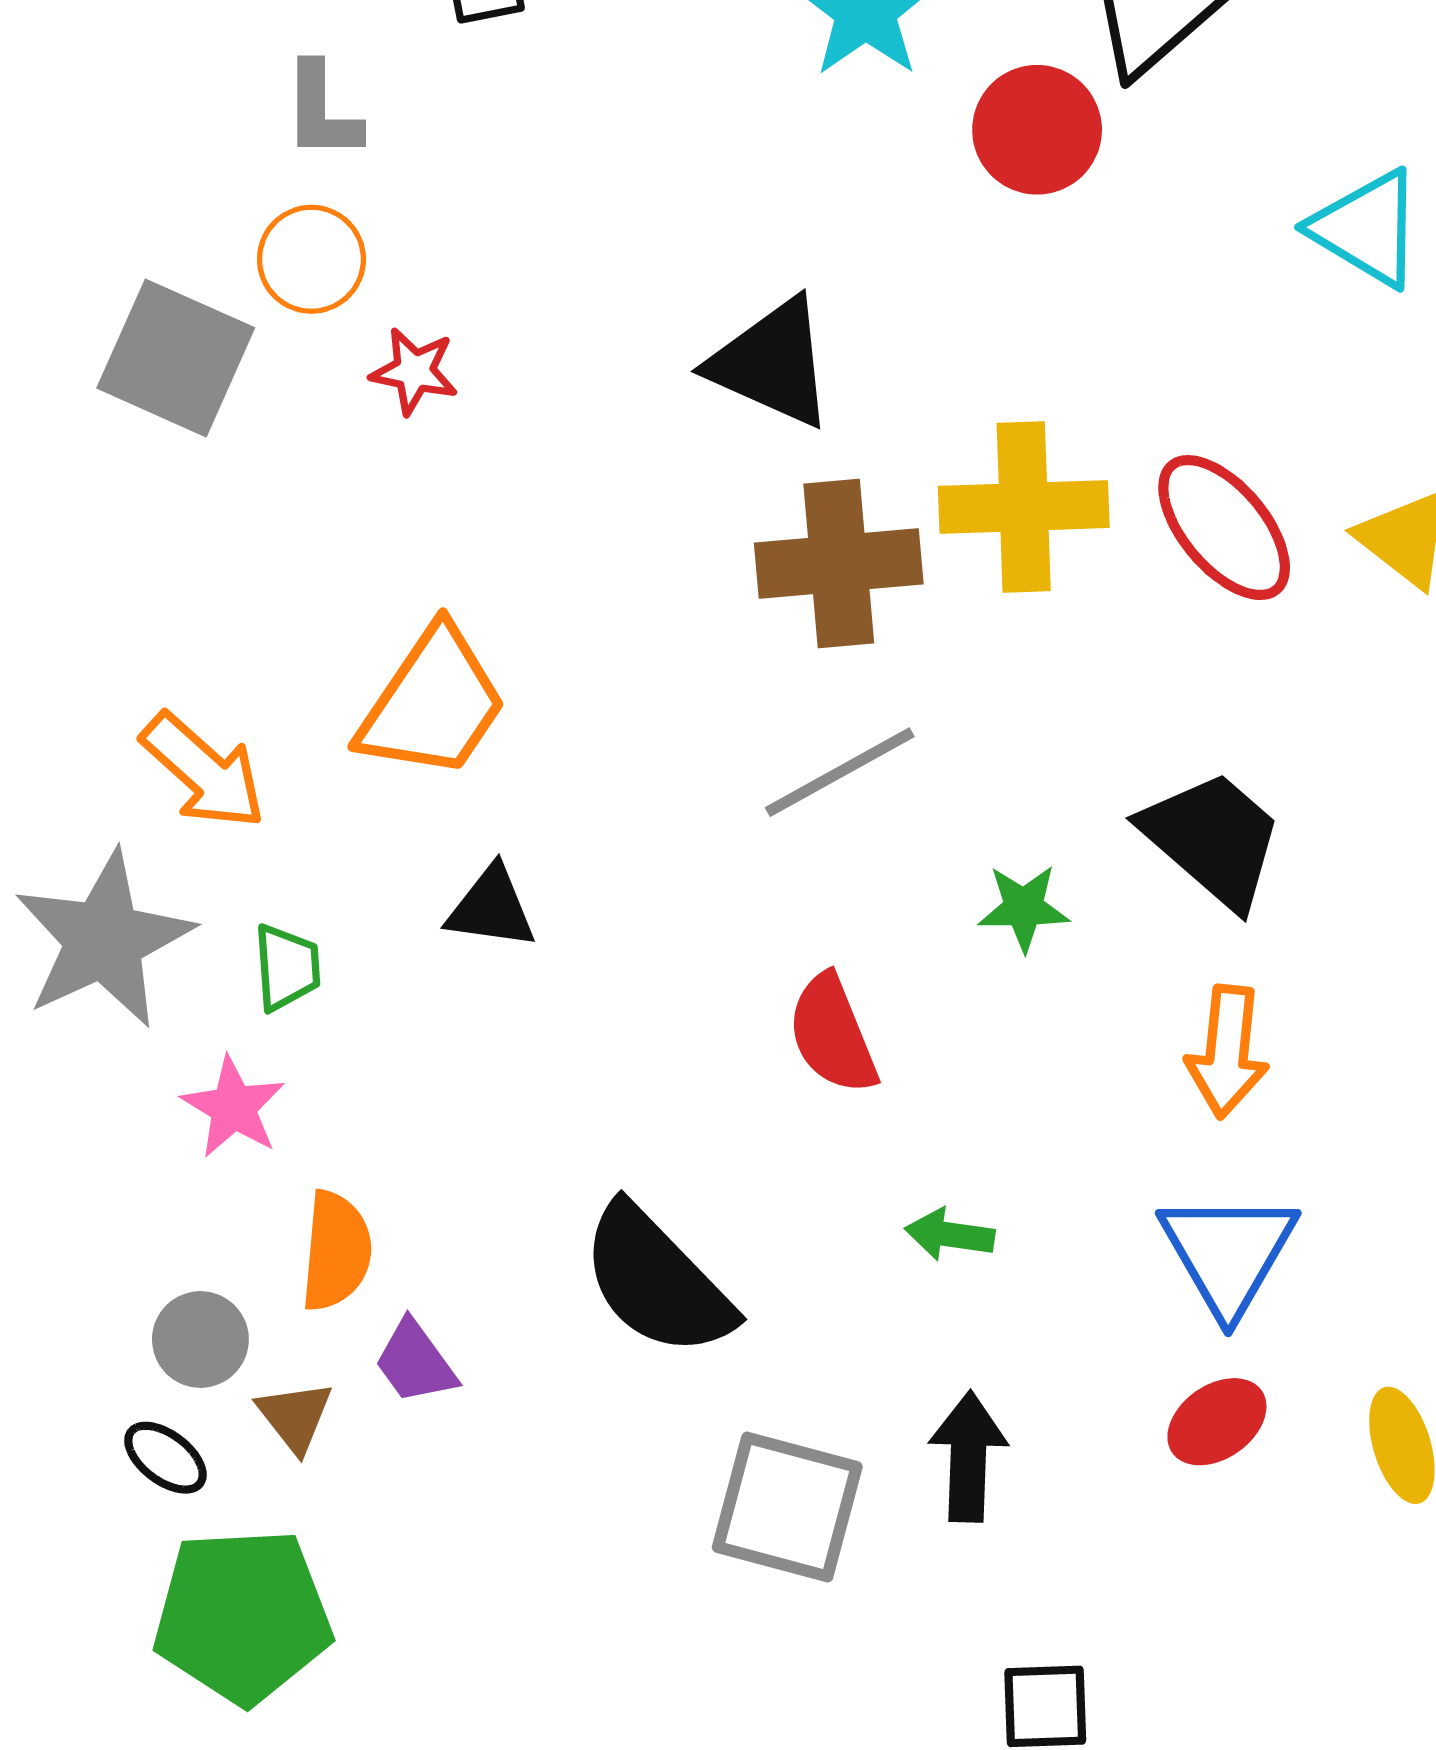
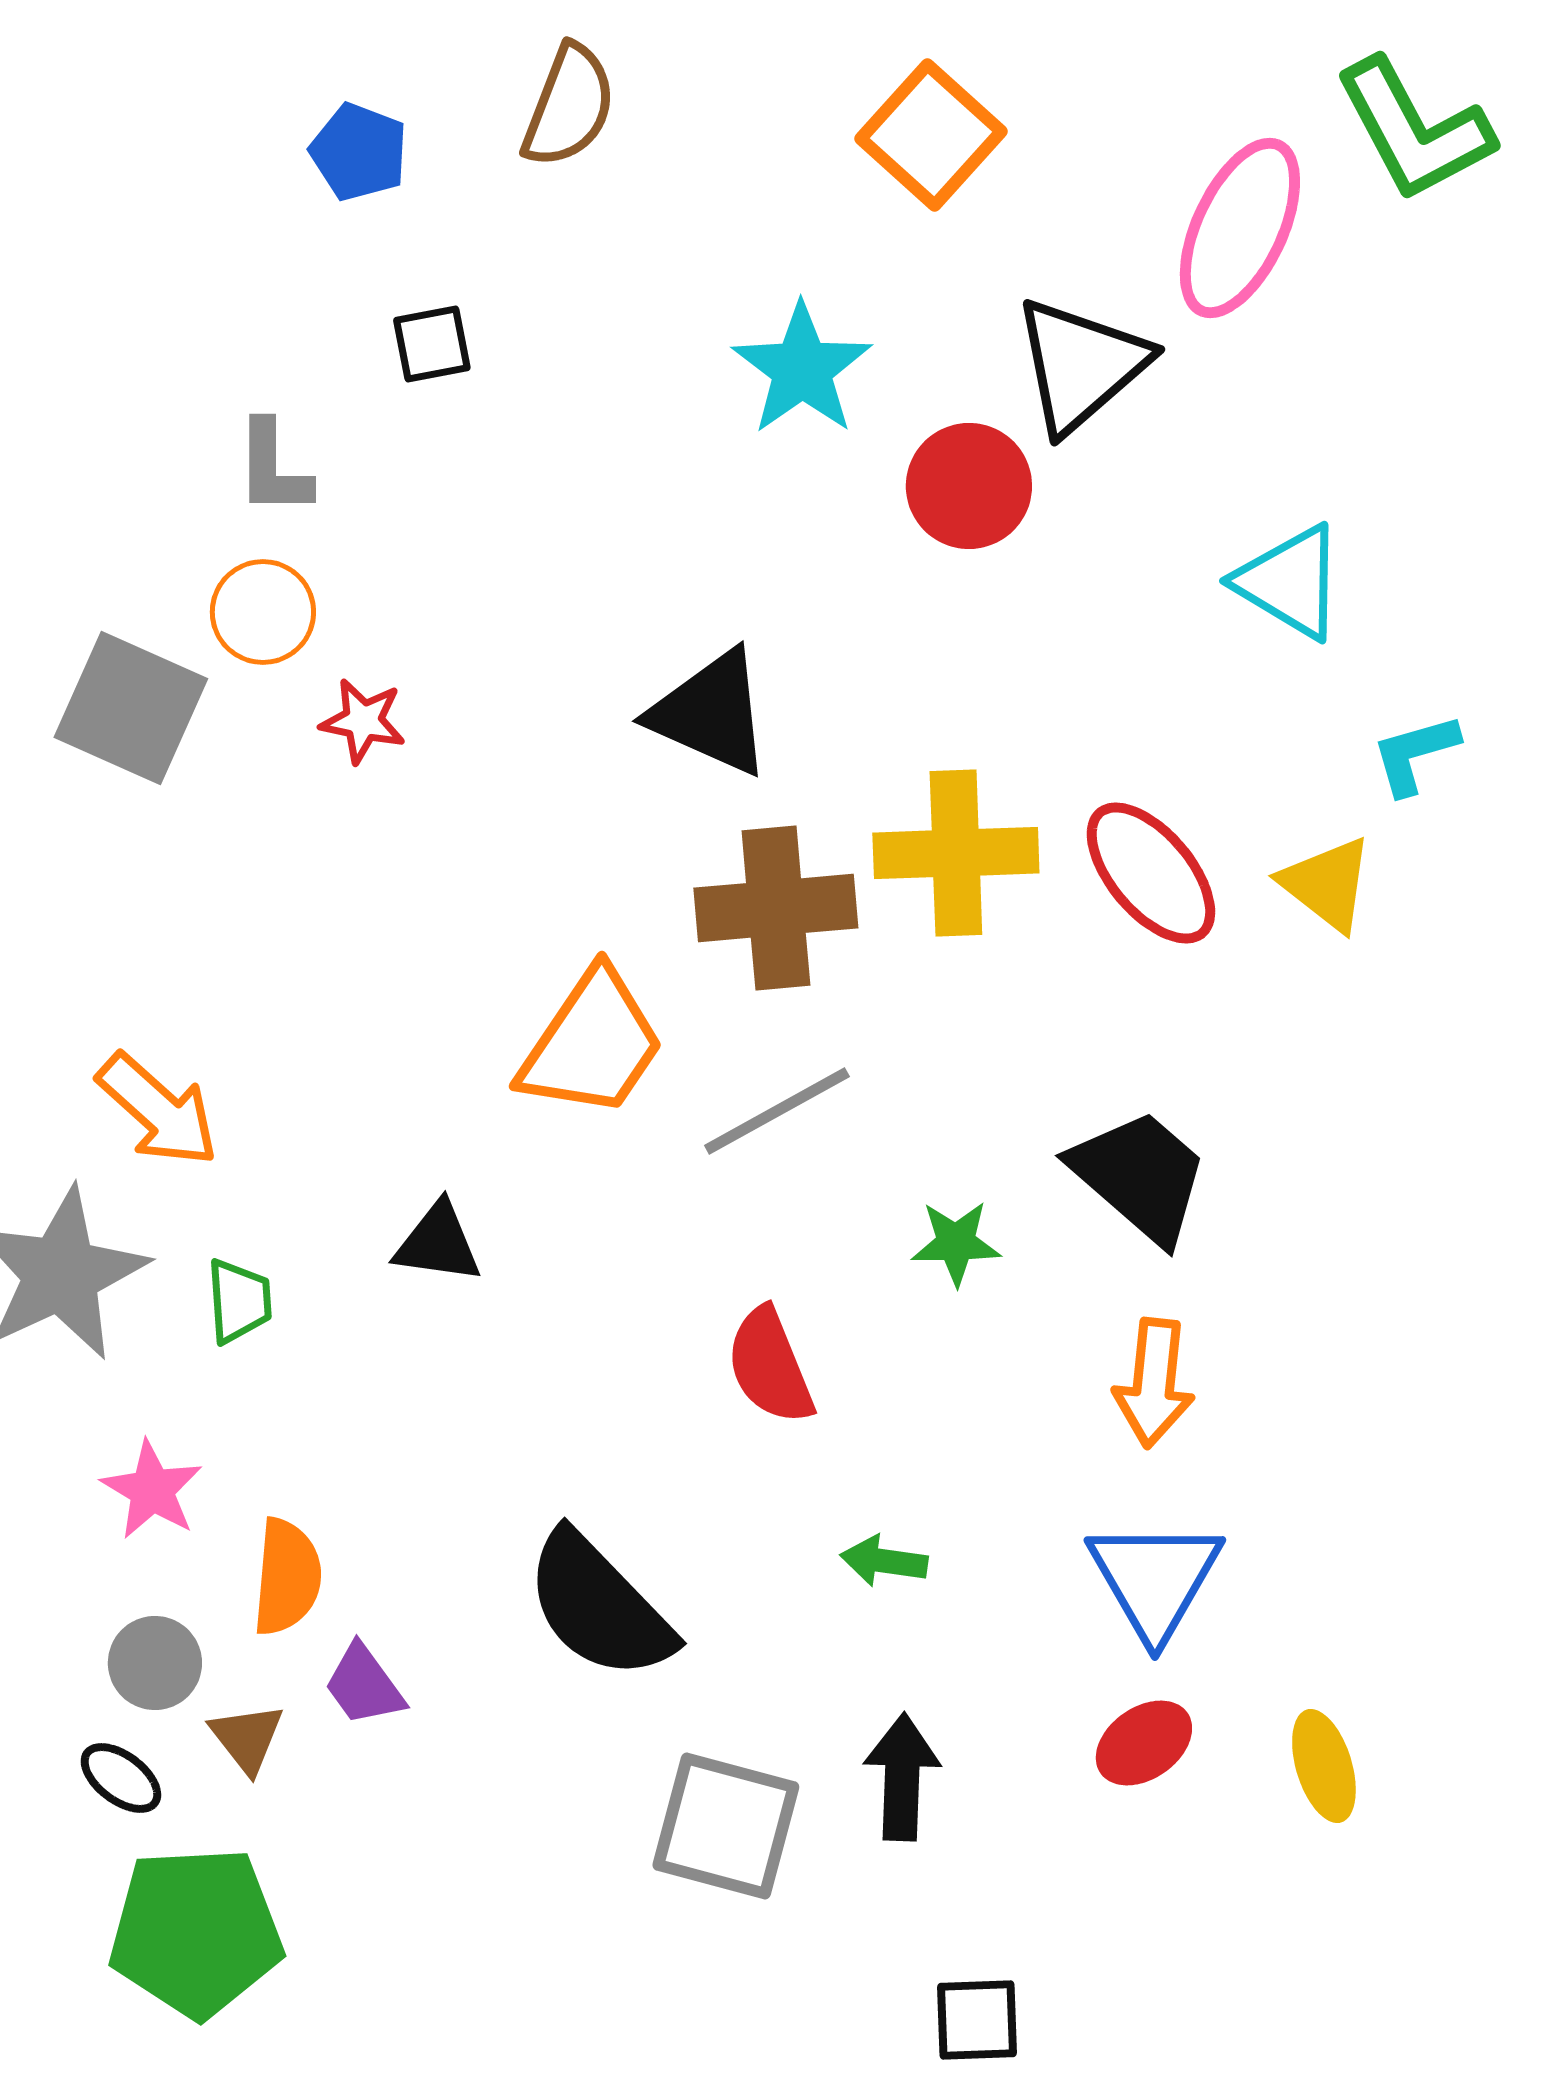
orange trapezoid: (433, 703) -> (592, 1044), moved
pink star: (233, 1107) -> (152, 1490), moved

